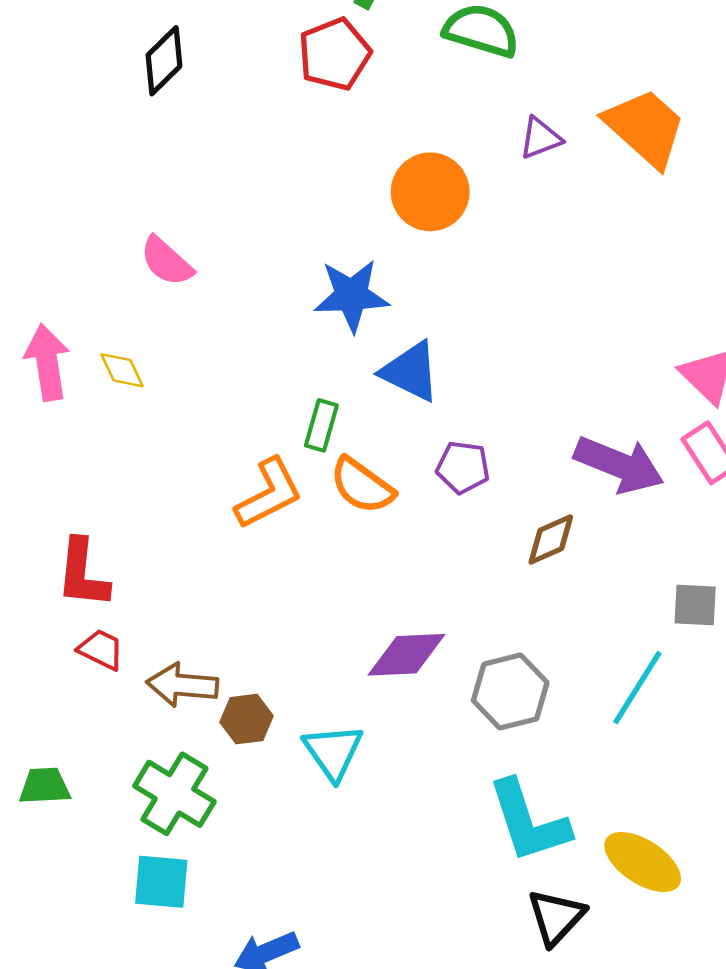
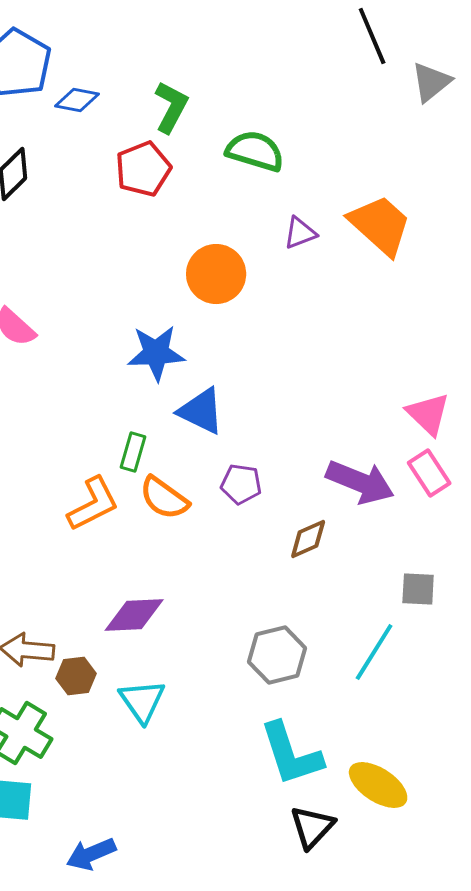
purple diamond: (407, 655) -> (134, 615), moved

